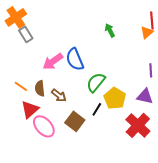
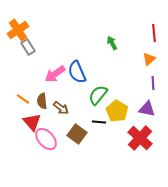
orange triangle: (147, 32) -> (149, 59), moved
red triangle: (30, 109) -> (32, 122), turned -30
black line: (97, 109) -> (99, 122), turned 64

